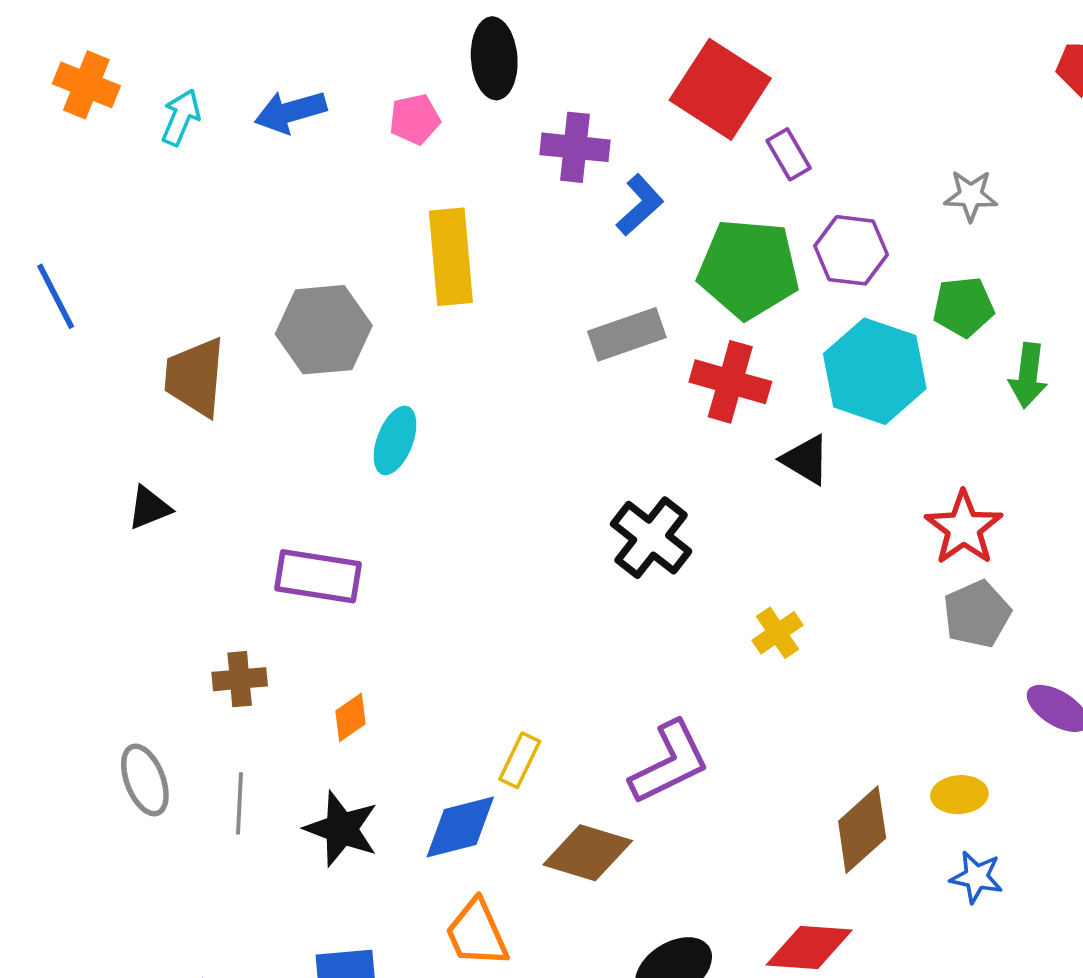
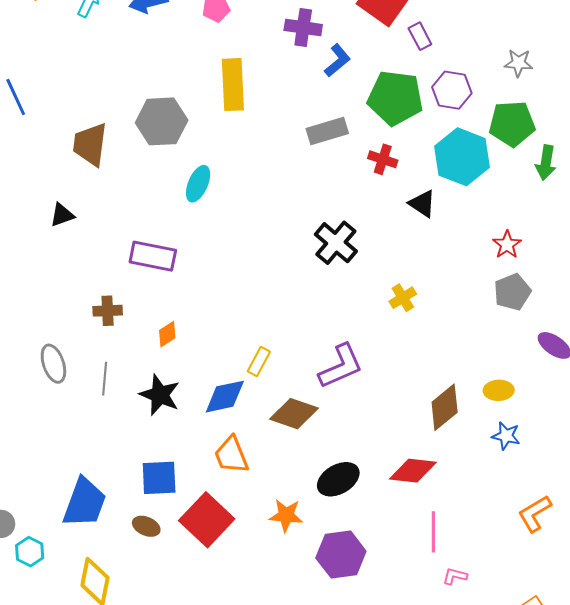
green pentagon: (963, 307) -> (512, 124), size x1.4
red cross: (730, 382) -> (383, 159), size x0.7
red star: (964, 528) -> (507, 245), size x0.7

